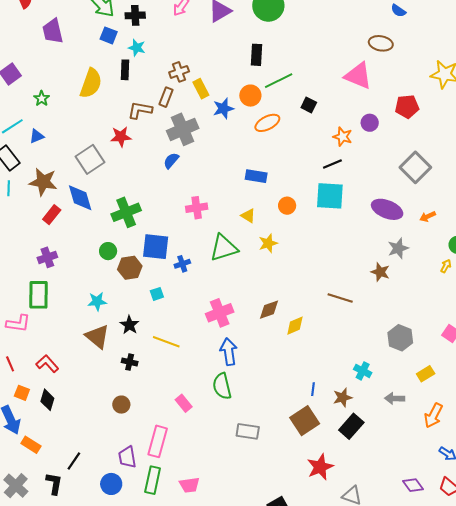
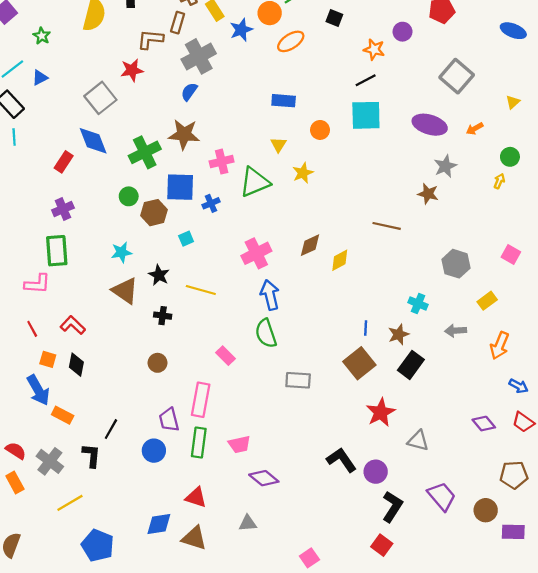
brown star: (43, 182) -> (184, 134), moved
pink cross: (197, 208) -> (222, 162), moved
yellow triangle: (248, 216) -> (278, 145), turned 35

